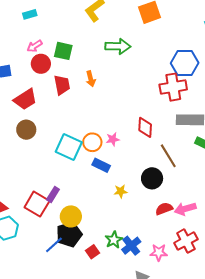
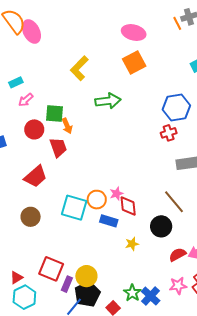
pink arrow: (35, 46) -> (26, 100), moved
orange arrow: (91, 79) -> (67, 126), moved
red cross: (173, 87) -> (169, 133), size x0.6
red trapezoid: (25, 99) -> (36, 176), moved
red diamond: (145, 127) -> (128, 206), moved
brown circle: (26, 130) -> (31, 217), moved
purple rectangle: (53, 195) -> (67, 284), moved
pink star: (159, 252) -> (178, 286), moved

